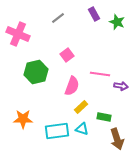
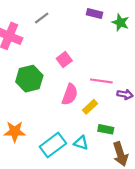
purple rectangle: (94, 14) -> (95, 13), turned -48
gray line: (58, 18) -> (42, 18), moved
yellow rectangle: (81, 107) -> (90, 107), moved
cyan rectangle: (57, 131) -> (53, 145), turned -30

